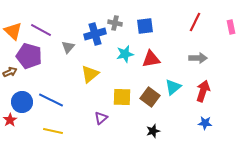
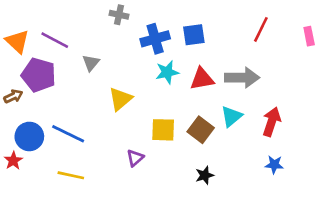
gray cross: (115, 23) -> (119, 15), moved
blue cross: (95, 34) -> (155, 39), moved
gray arrow: (198, 58) -> (242, 78), moved, size x1.4

